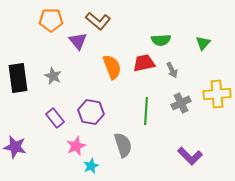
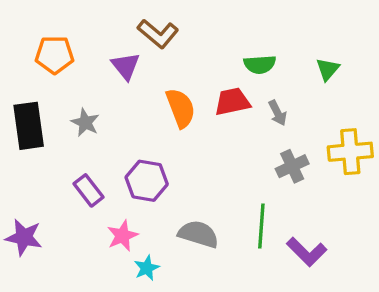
orange pentagon: (51, 20) -> (55, 55), moved
green line: (146, 111) -> (261, 226), moved
gray semicircle: (123, 145) -> (198, 234), turned -55

